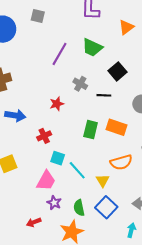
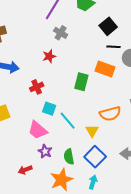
gray cross: (80, 84) -> (61, 33), moved
black line: (104, 95) -> (114, 47), moved
orange rectangle: (117, 127) -> (105, 69), moved
pink trapezoid: (46, 181) -> (38, 130), turned 100
cyan arrow: (131, 230) -> (93, 182), moved

